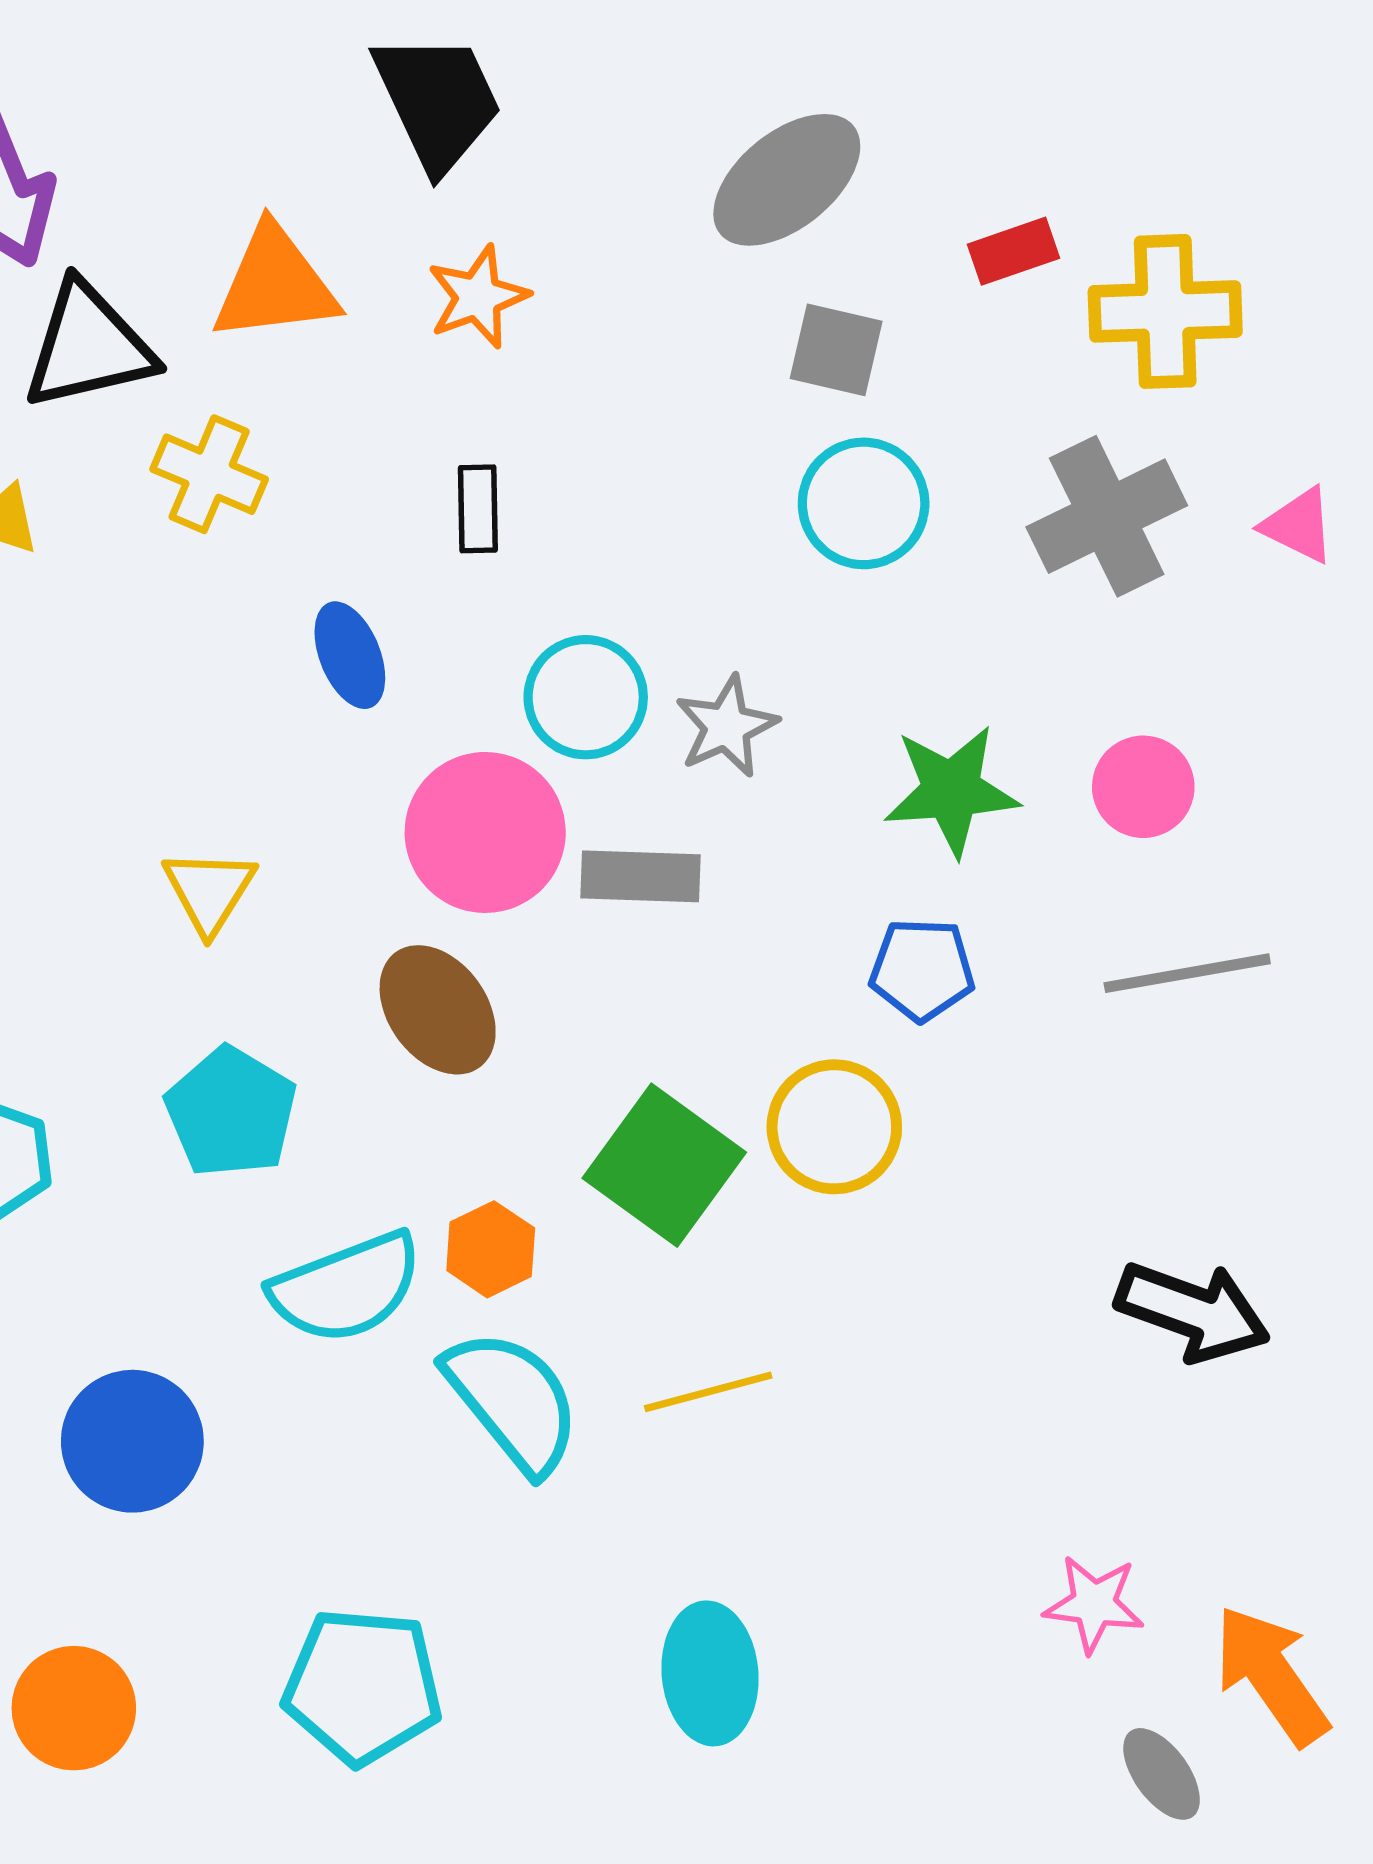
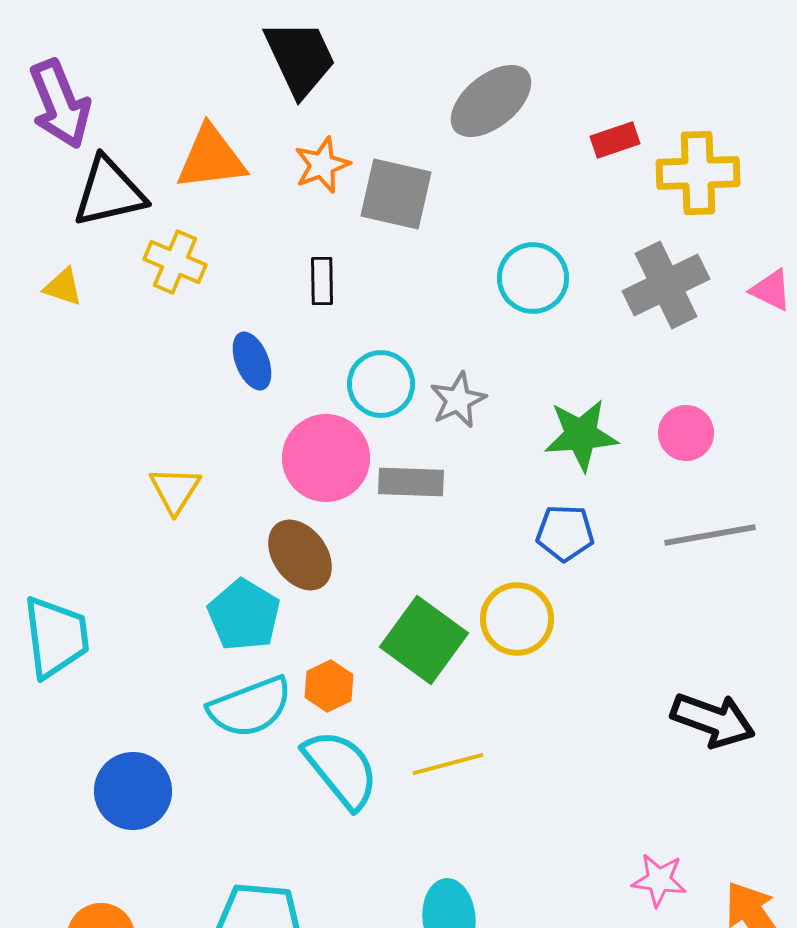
gray square: (836, 350) -> (396, 194), moved, size x1.4
cyan pentagon: (231, 1112) -> (244, 615), moved

